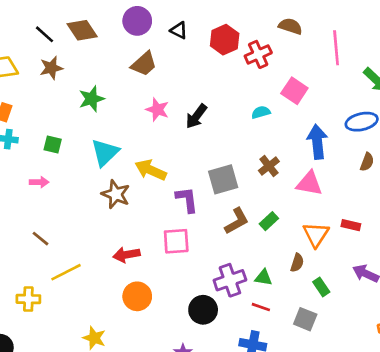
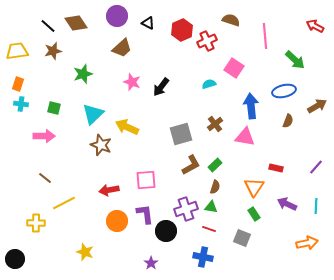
pink arrow: (39, 182) -> (44, 136), size x1.5
purple L-shape: (187, 200) -> (145, 214), moved
orange triangle: (316, 235) -> (254, 187), moved
brown semicircle: (297, 263) -> (215, 187), moved

